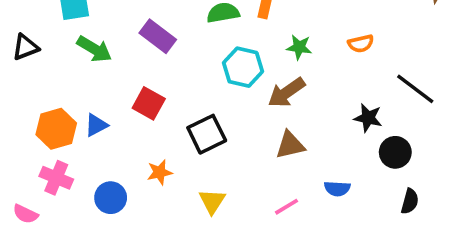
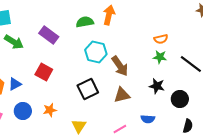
green star: (299, 47) -> (160, 57), moved
brown arrow: (286, 92) -> (120, 66), turned -90
black star: (368, 118) -> (157, 86), moved
black square: (207, 134) -> (88, 89), moved
blue circle: (111, 198) -> (23, 111), moved

